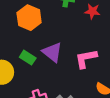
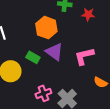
orange hexagon: (29, 18) -> (46, 28), moved

